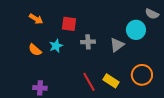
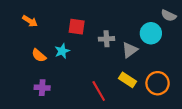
orange arrow: (36, 19) -> (30, 21), moved
gray cross: (88, 42) -> (106, 39), moved
yellow rectangle: (111, 81) -> (128, 80), moved
purple cross: (40, 88) -> (42, 88), moved

